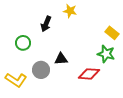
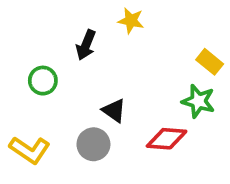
black triangle: (61, 59) -> (114, 111), turned 40
gray circle: (41, 70) -> (93, 144), moved

